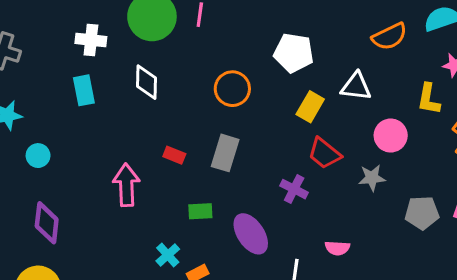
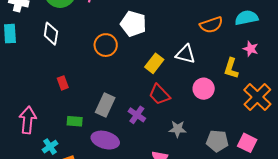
white pentagon: (294, 53) -> (133, 24), moved
gray rectangle: (225, 153) -> (105, 105), moved
red rectangle: (174, 155) -> (63, 83), turned 40
gray star: (372, 178) -> (178, 129), moved
pink arrow: (126, 185) -> (28, 120), moved
purple ellipse: (251, 234) -> (105, 140), turned -48

